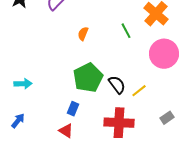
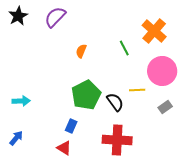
yellow line: (139, 91) -> (137, 90), moved, turned 35
gray rectangle: (167, 118) -> (165, 107), moved

